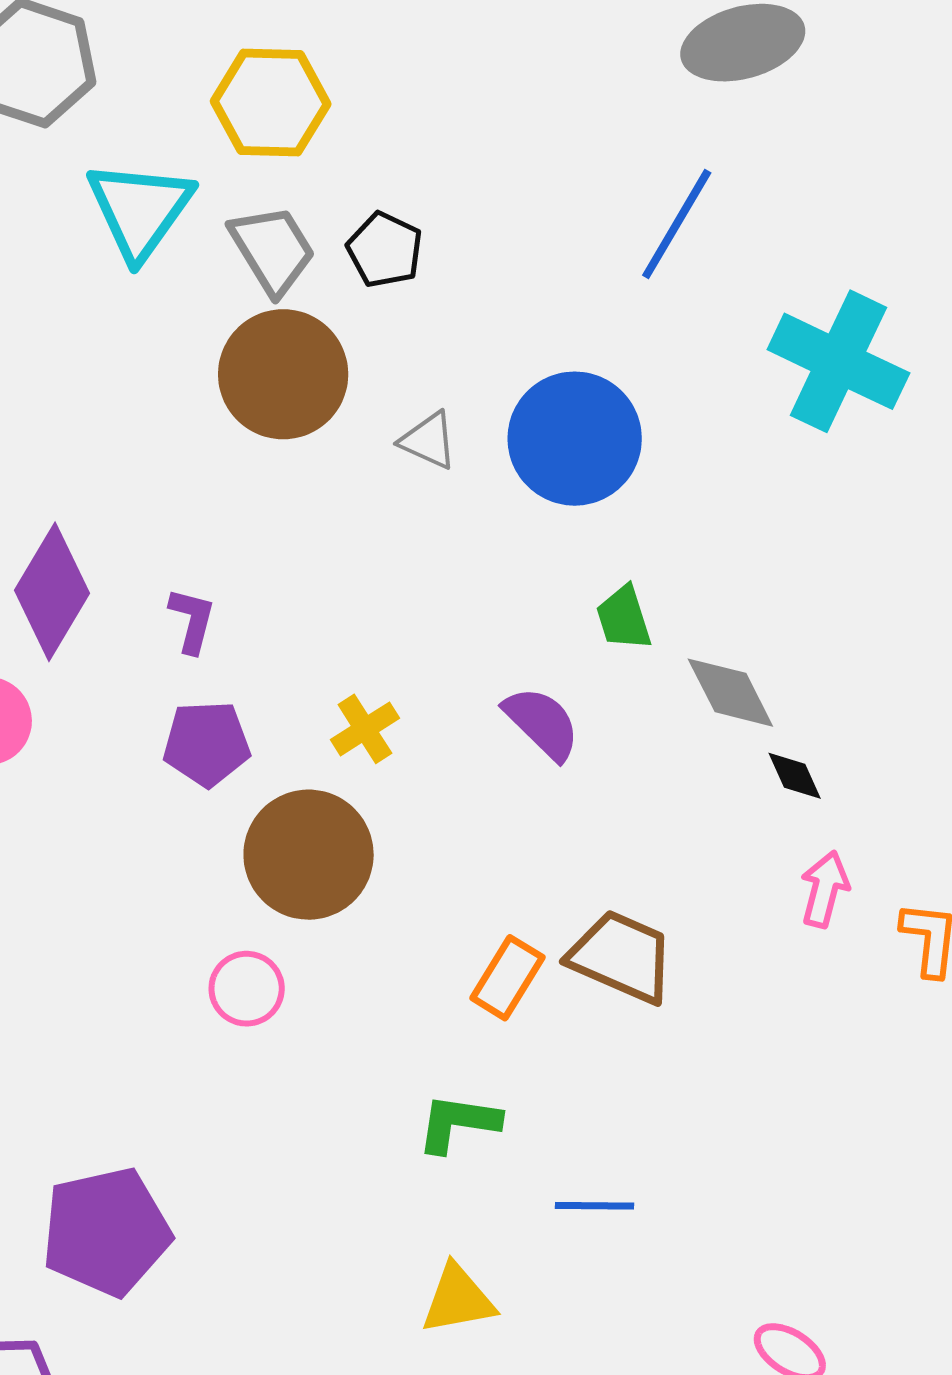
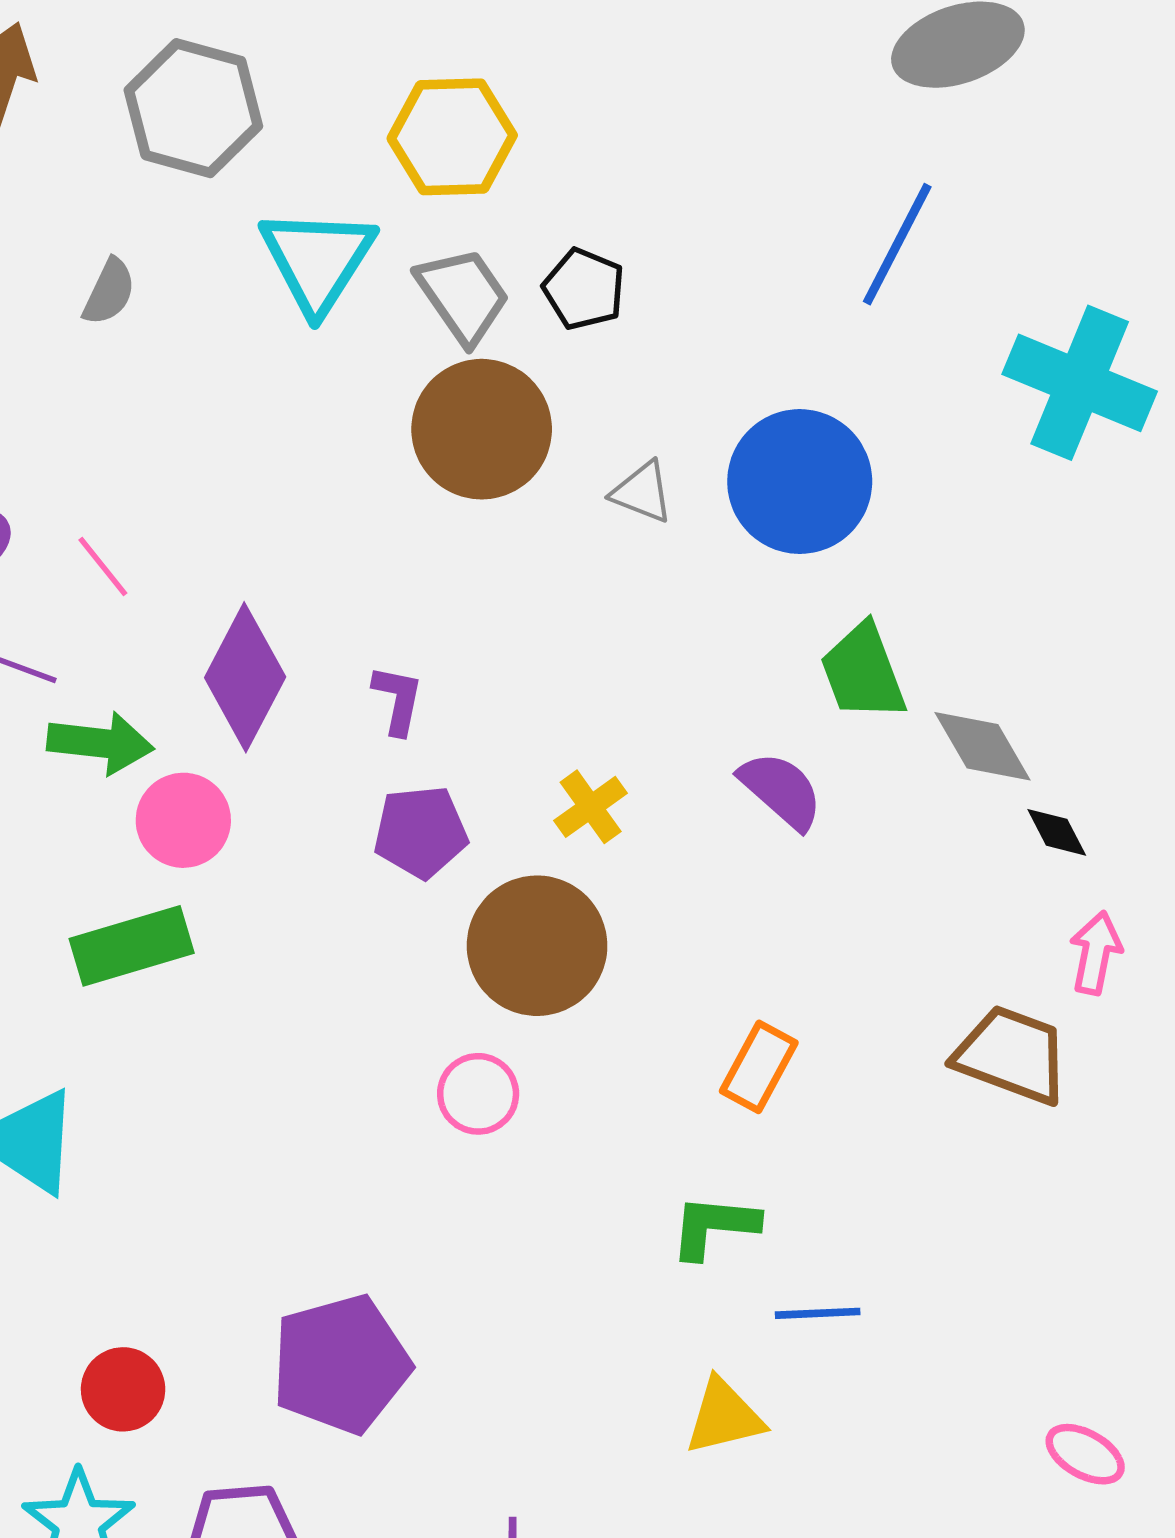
green trapezoid: (624, 618) -> (863, 672), size x1.4
brown trapezoid: (621, 957) -> (1012, 1055), moved
blue line: (595, 1206) -> (818, 1313), moved

